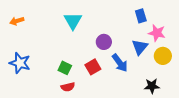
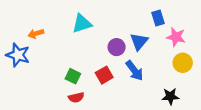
orange arrow: (17, 21) -> (36, 34), moved
cyan triangle: (73, 21) -> (82, 24), turned 42
blue triangle: (140, 47) -> (139, 41), moved
blue star: (20, 63) -> (18, 55), moved

